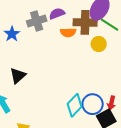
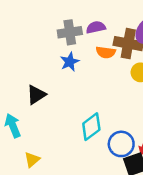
blue star: (12, 34) -> (70, 62), moved
cyan diamond: (75, 105) -> (91, 127), moved

